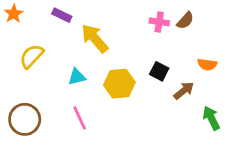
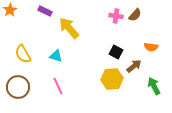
yellow semicircle: (32, 56) -> (23, 54), moved, turned -72
cyan triangle: (77, 77) -> (56, 56), turned 32
yellow hexagon: (119, 84) -> (112, 79), moved

